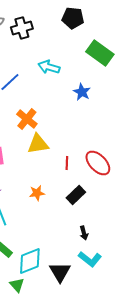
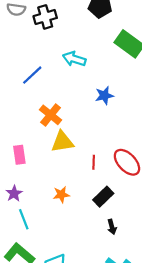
blue star: (82, 92) -> (104, 96), moved, turned 30
black arrow: (84, 233) -> (112, 227), moved

